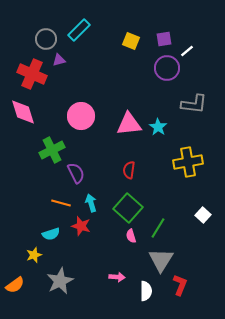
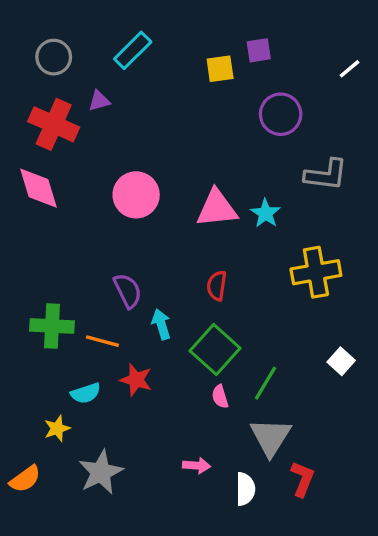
gray circle: (46, 39) -> (54, 57), moved
purple square: (164, 39) -> (259, 50), moved
yellow square: (131, 41) -> (220, 69), turned -30
white line: (187, 51) -> (350, 69), moved
green cross: (52, 150) -> (52, 326), moved, turned 30
cyan arrow: (91, 203) -> (161, 324), moved

